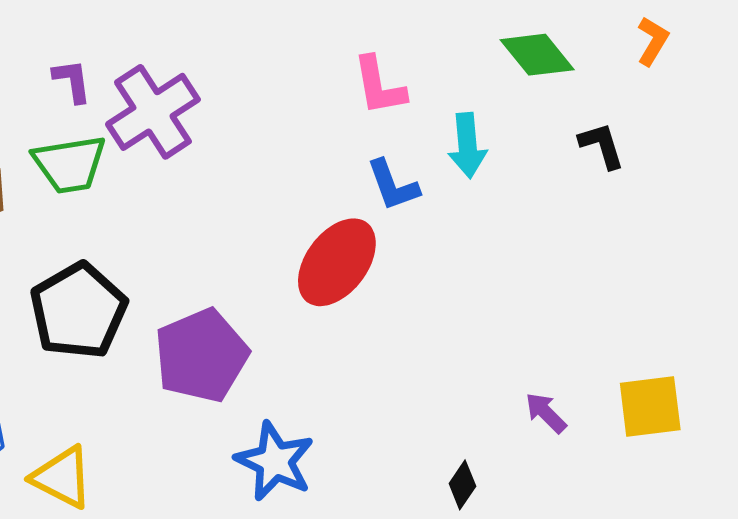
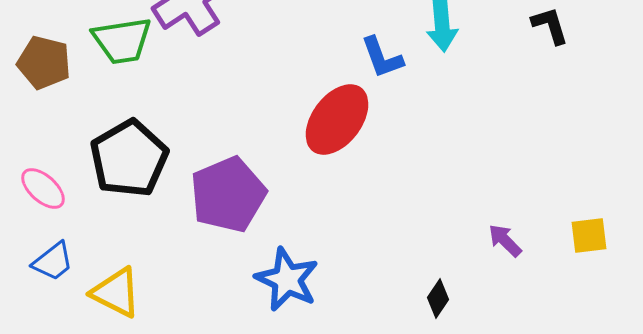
yellow square: (650, 406) -> (589, 236), size x0.7

